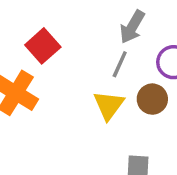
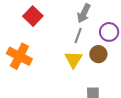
red square: (43, 46) -> (33, 16), moved

